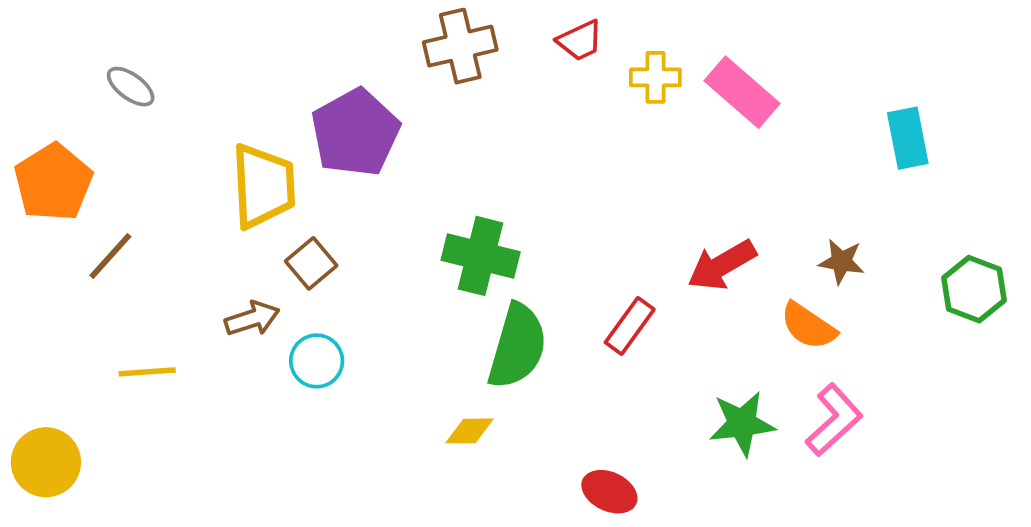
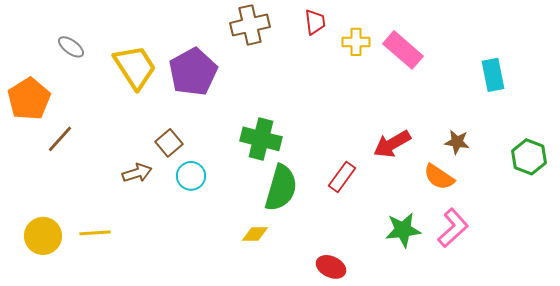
red trapezoid: (580, 41) -> (315, 22), turned -72
yellow trapezoid: (263, 186) -> (135, 67), moved, turned -30
cyan circle: (317, 361) -> (191, 176), moved
yellow line: (147, 372) -> (95, 233), moved
yellow circle: (46, 462) -> (43, 236), moved

